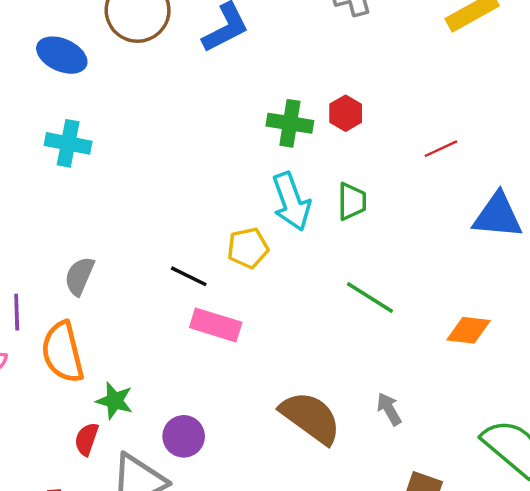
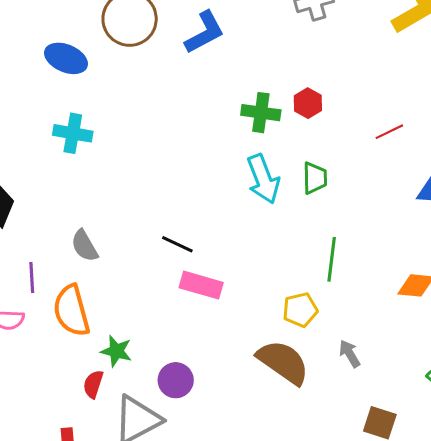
yellow pentagon: (248, 248) -> (300, 310), moved
gray semicircle: (79, 276) -> (85, 246), turned -52
green line: (370, 298) -> (332, 259), turned 66

